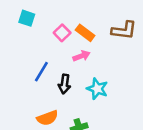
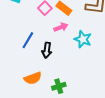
cyan star: (97, 89) -> (83, 39), moved

